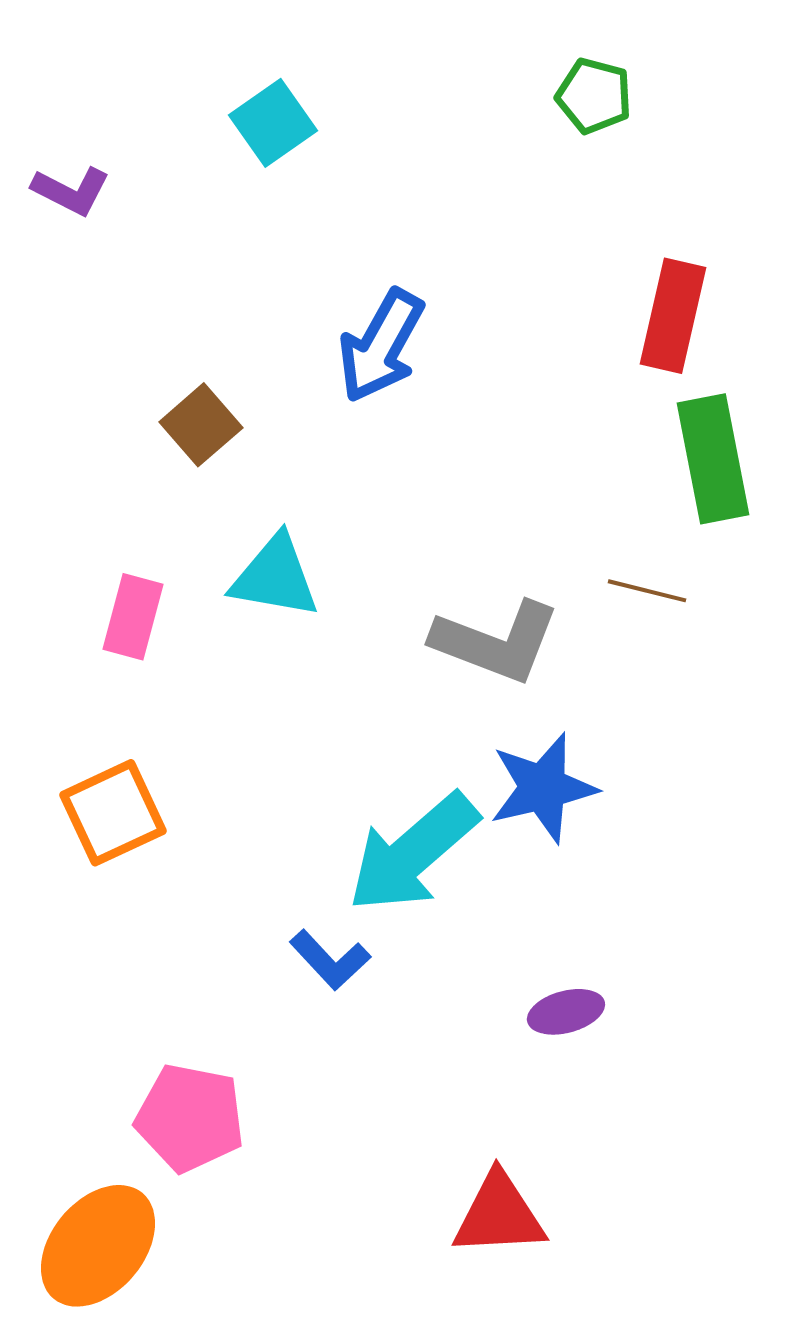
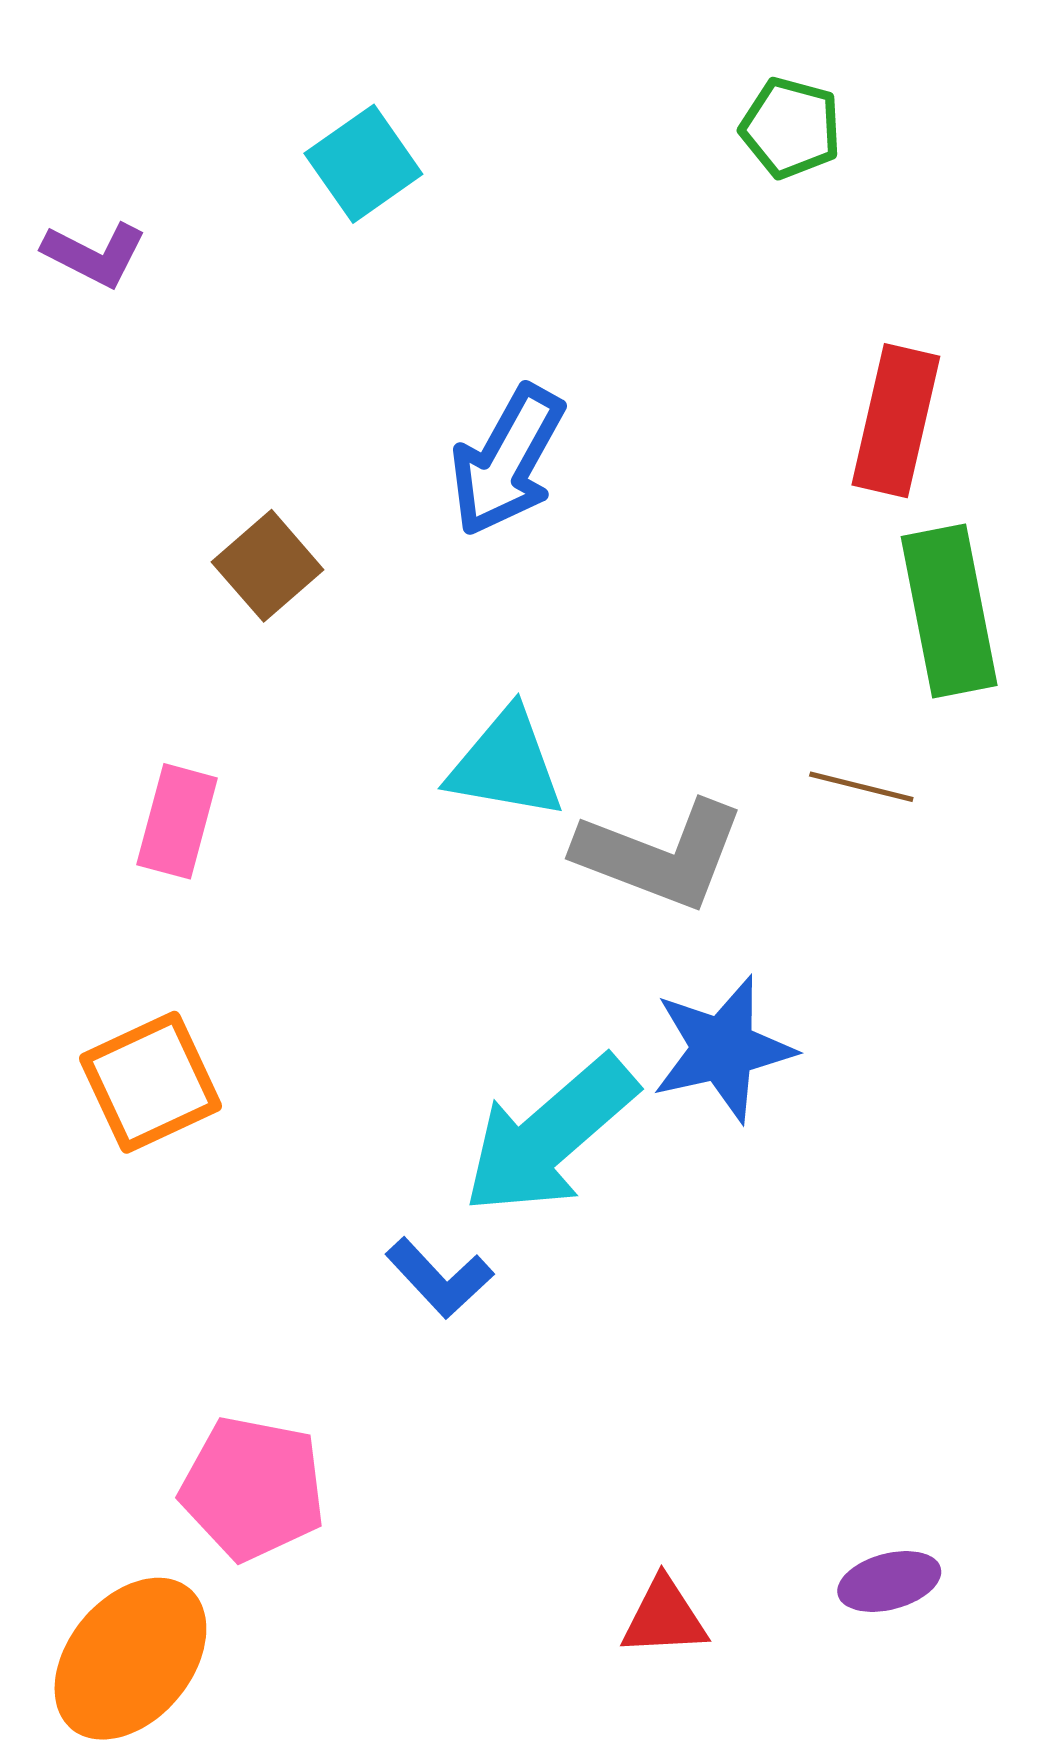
cyan triangle: (275, 577) -> (506, 764), moved
purple ellipse: (566, 1012) -> (889, 1581), moved
red triangle: (499, 1215) -> (664, 1617), size x0.7

